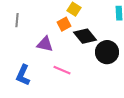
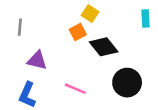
purple triangle: (45, 44) -> (37, 60), moved
black circle: (107, 52) -> (127, 83), moved

